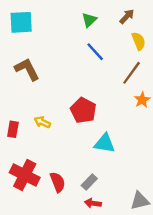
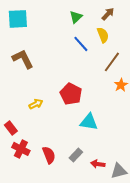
yellow semicircle: (139, 41) -> (103, 35), moved
yellow arrow: (42, 122) -> (36, 104), turned 128
red rectangle: (13, 129) -> (11, 128), moved, turned -48
red cross: (25, 175) -> (21, 149), size x0.7
red arrow: (93, 203) -> (98, 164), moved

